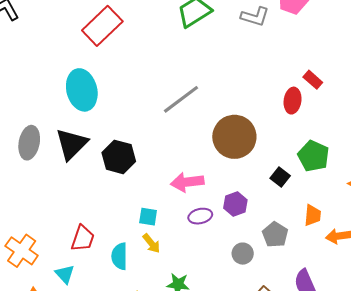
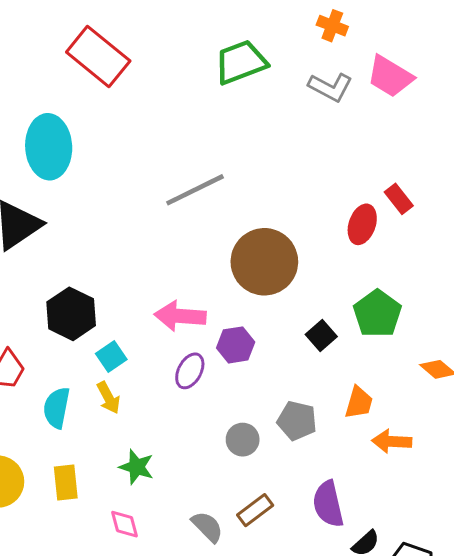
red rectangle: (102, 26) -> (98, 56), turned 72
black hexagon: (119, 157) -> (71, 314), moved
purple hexagon: (235, 204) -> (236, 345), moved
purple ellipse: (200, 216) -> (190, 371), turned -60
cyan square: (148, 217) -> (111, 357), turned 36
gray pentagon: (275, 235) -> (297, 421), turned -30

